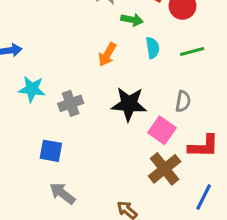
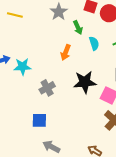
green arrow: (132, 20) -> (78, 27), turned 64
cyan star: (32, 89) -> (23, 67), moved

